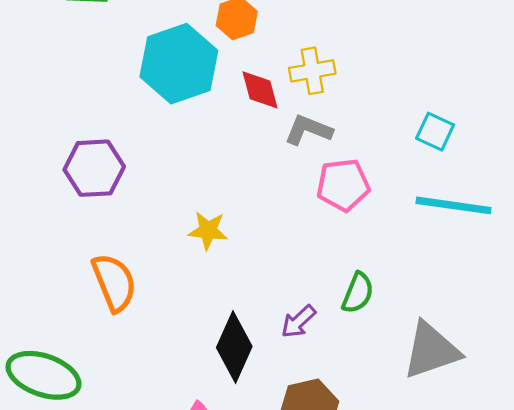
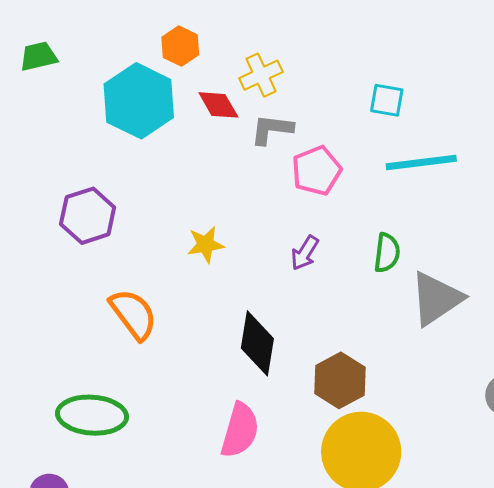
green semicircle: (358, 293) -> (387, 253), moved
purple arrow: (298, 321) -> (305, 253), moved

